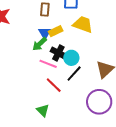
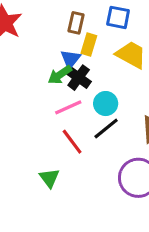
yellow rectangle: (56, 31) -> (89, 45), moved, turned -56
black cross: (58, 53) -> (79, 78), moved
pink line: (48, 64) -> (68, 107), turned -54

